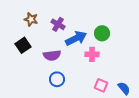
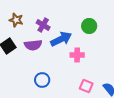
green circle: (102, 33) -> (89, 26), moved
purple semicircle: (52, 55) -> (33, 45), moved

